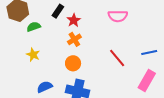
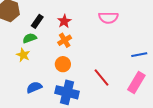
black rectangle: (58, 11) -> (37, 21), moved
green semicircle: (34, 27) -> (30, 38), moved
red line: (117, 58) -> (101, 77), moved

